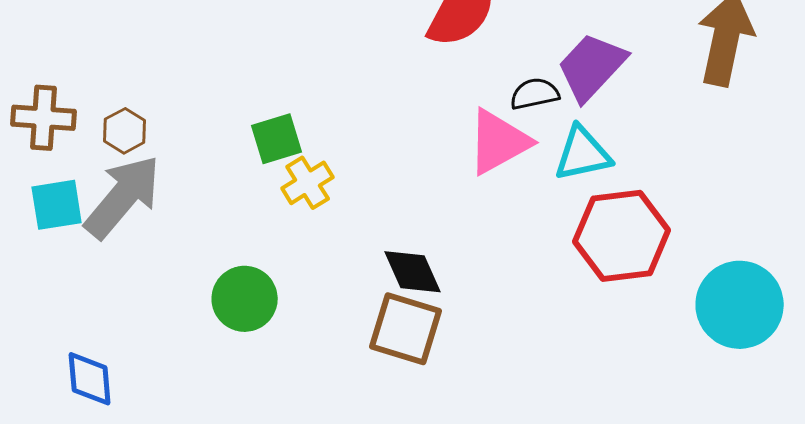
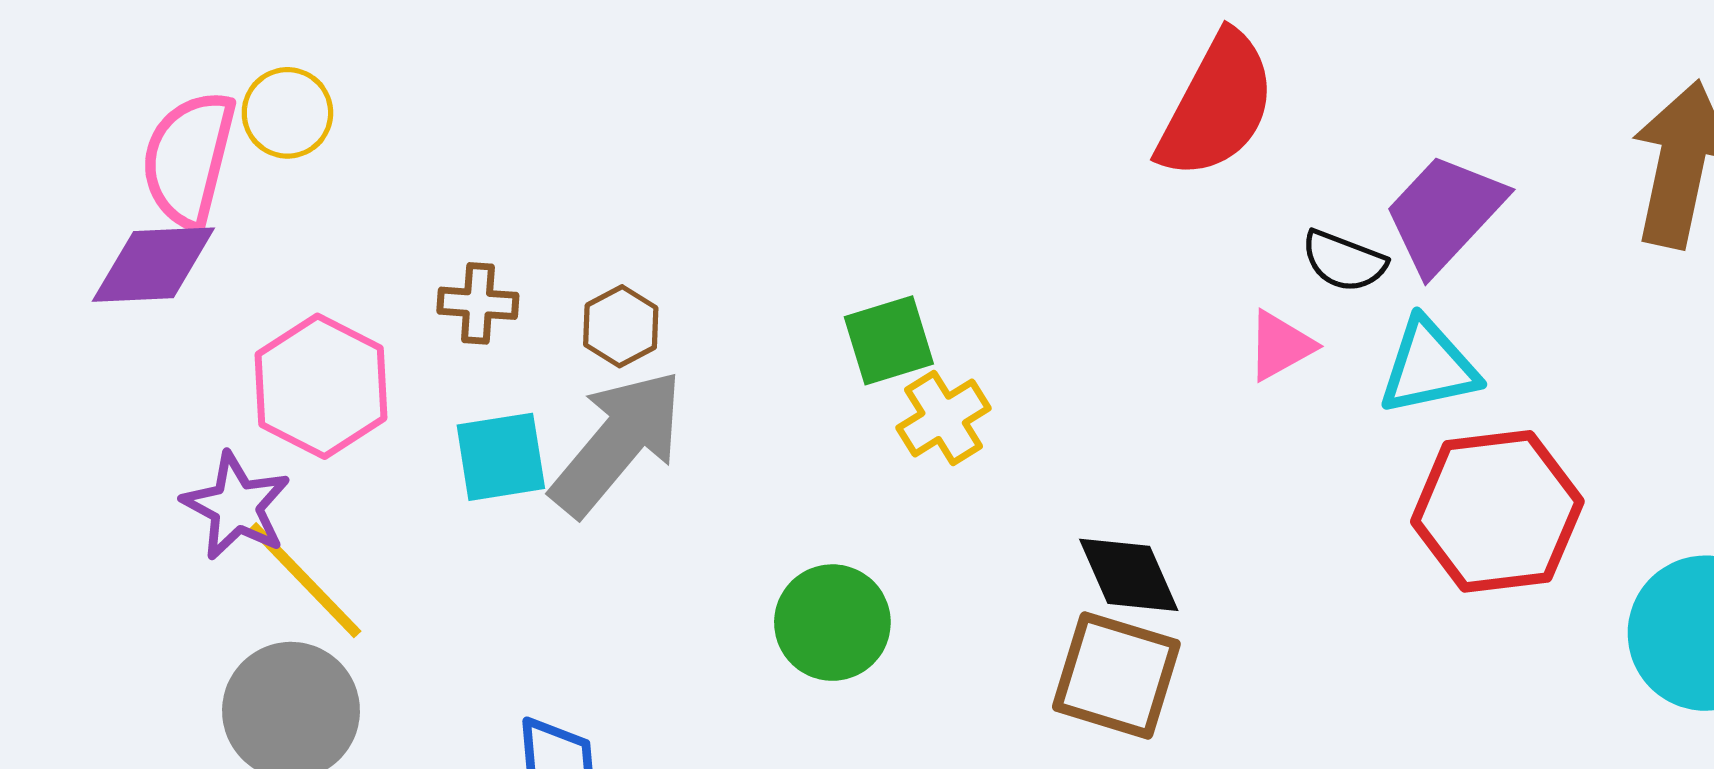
black semicircle: (535, 94) -> (1344, 261), turned -147
brown cross: (44, 118) -> (478, 303), size x0.7
pink triangle: (499, 142) -> (1280, 346), size x0.6

